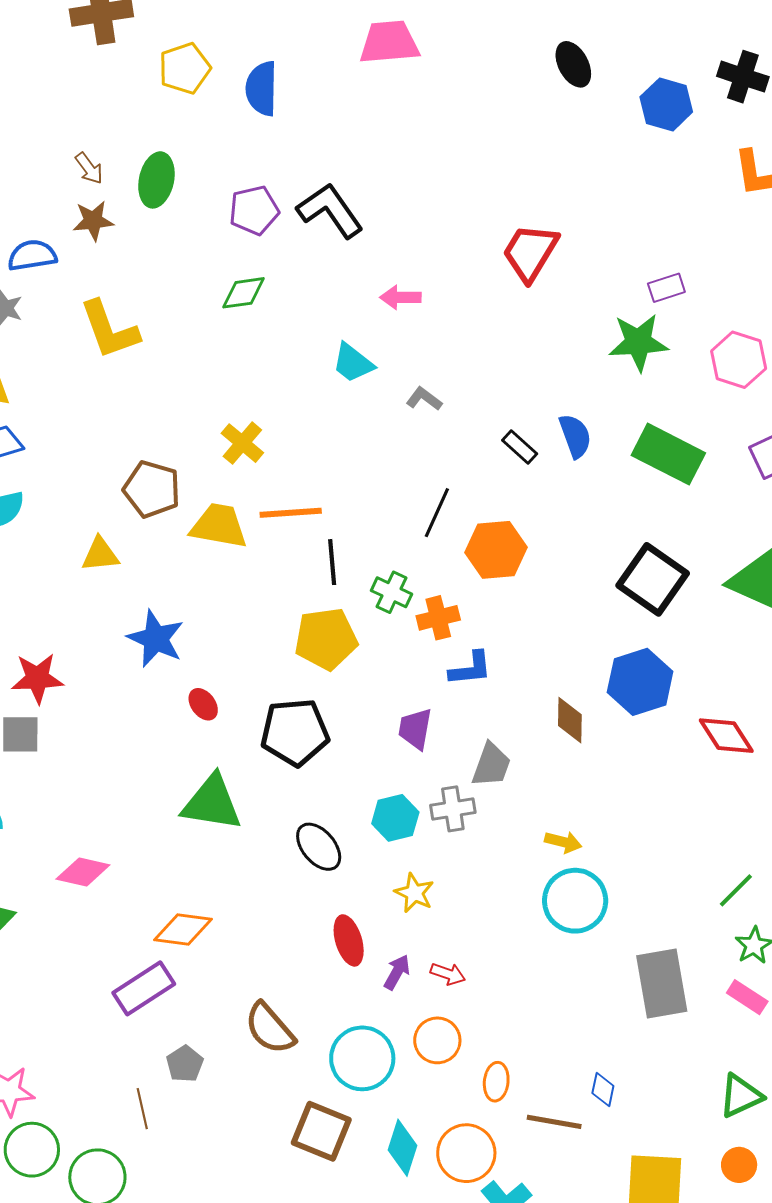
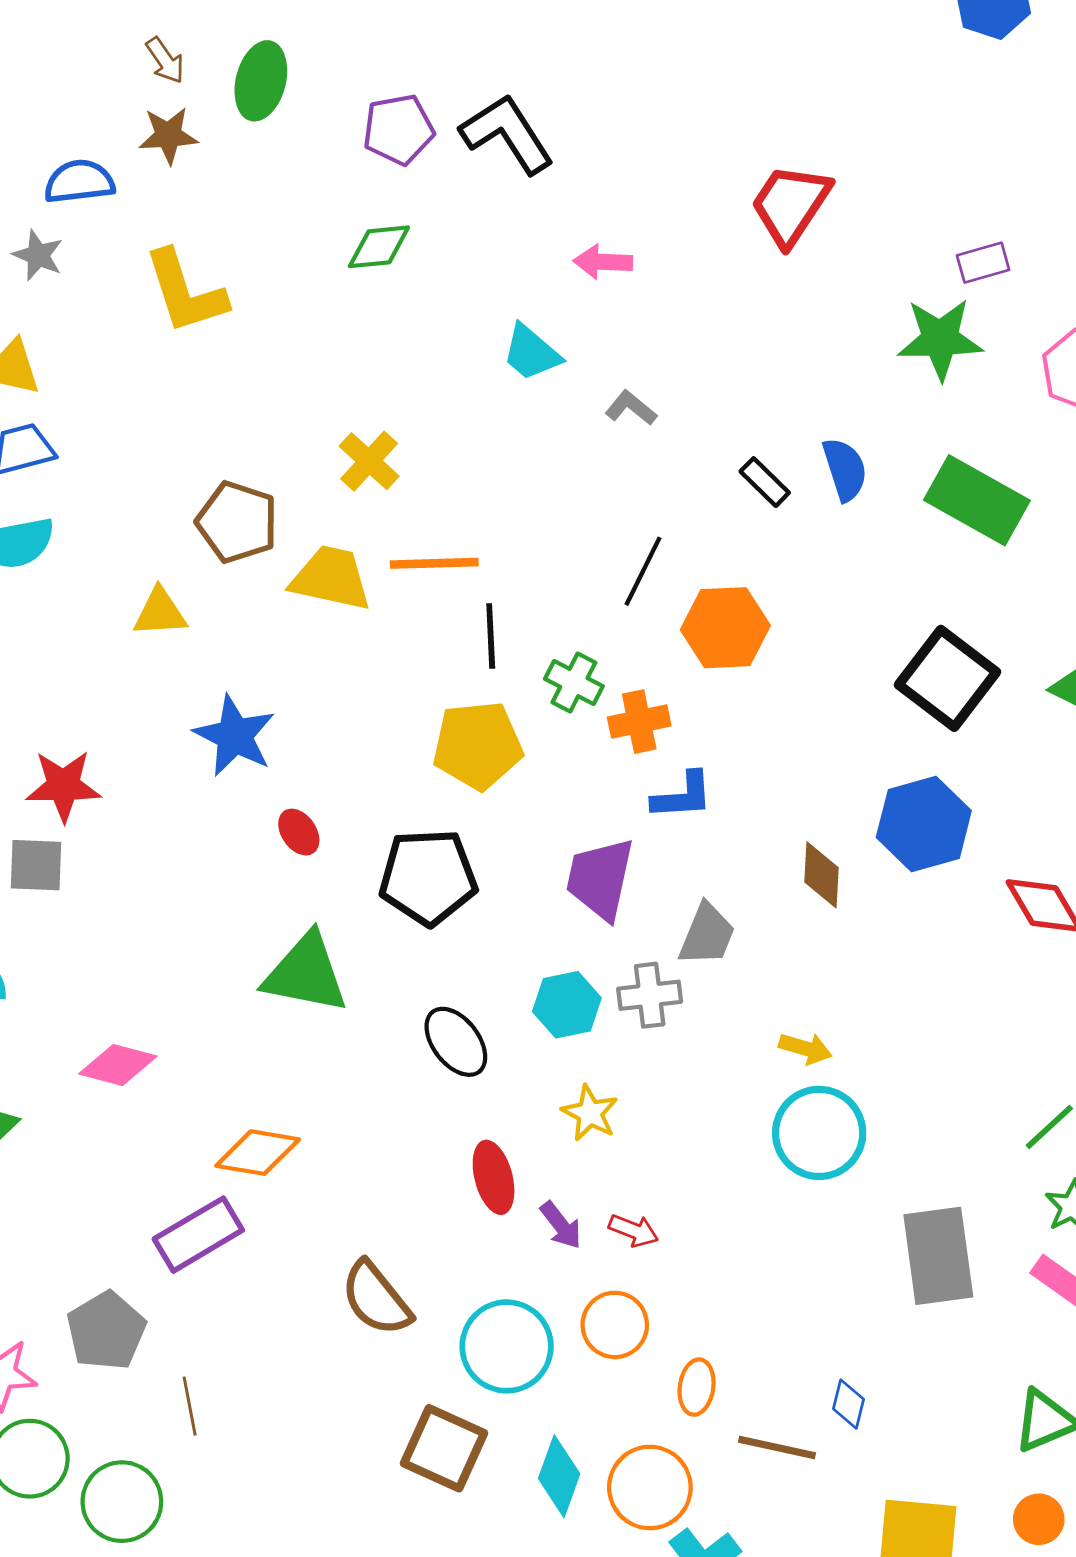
purple trapezoid: (415, 729) -> (600, 879), size x1.4
purple arrow: (397, 972) -> (561, 1225), turned 111
gray pentagon: (185, 1064) -> (106, 1331), moved, size x1.5

